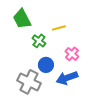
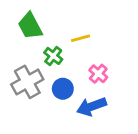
gray cross: (29, 82) -> (27, 82), moved, turned 35

